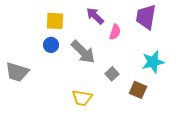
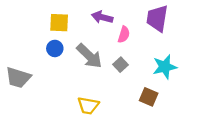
purple arrow: (95, 16) -> (102, 17), turned -30
gray square: (112, 74) -> (121, 65), moved

